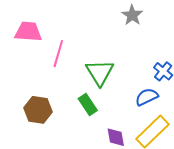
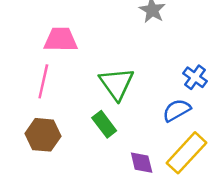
pink trapezoid: (28, 32) -> (61, 40), moved
pink line: (58, 54) -> (43, 81), moved

